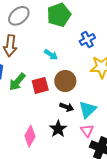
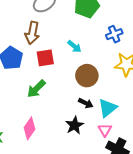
green arrow: (17, 82) -> (36, 89), moved
red square: (40, 85) -> (45, 58), moved
pink diamond: (30, 136) -> (29, 128), moved

